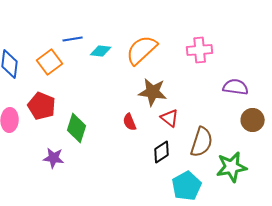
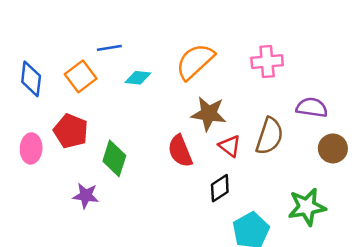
cyan diamond: (101, 51) -> (138, 78), moved
red semicircle: (130, 122) -> (180, 151), size x1.5
brown semicircle: (202, 142) -> (270, 136), moved

